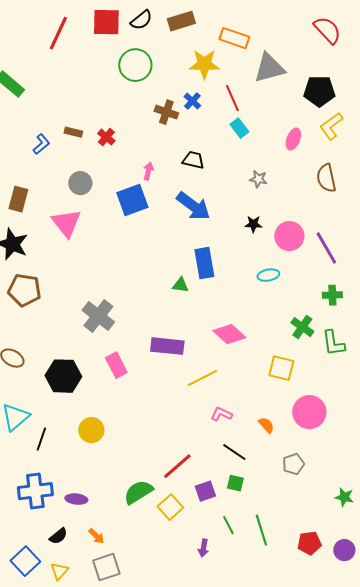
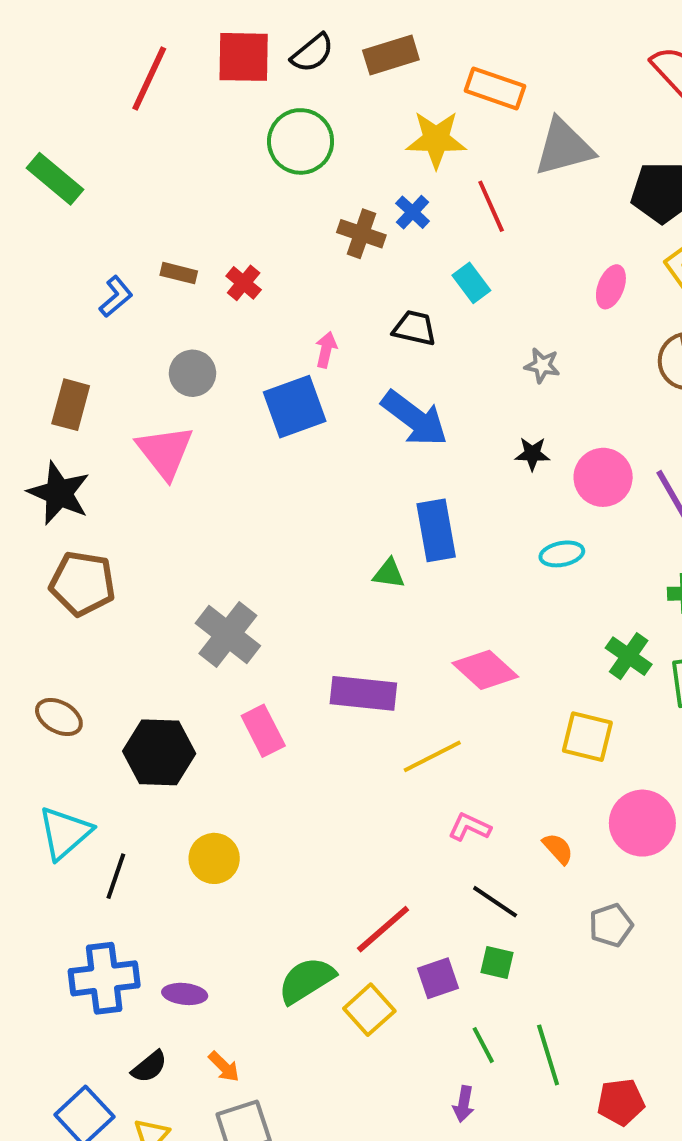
cyan rectangle: (239, 128) -> (471, 283), moved
red pentagon: (309, 543) -> (621, 1102), moved
purple arrow: (203, 548) -> (464, 1104), moved

